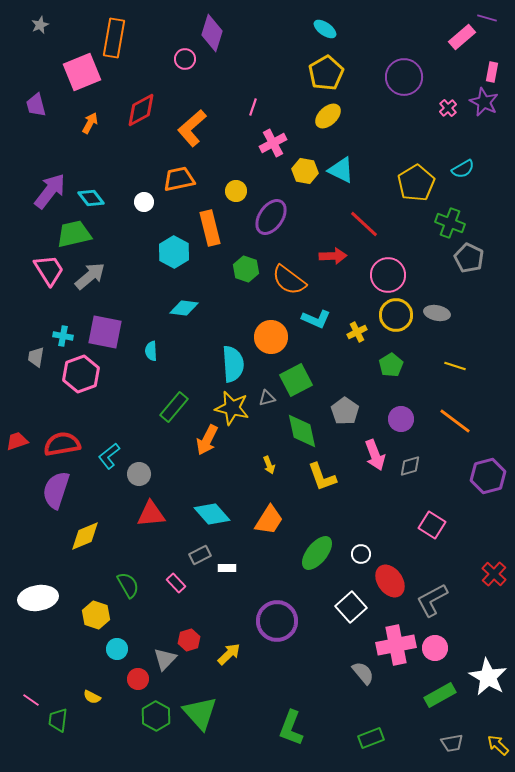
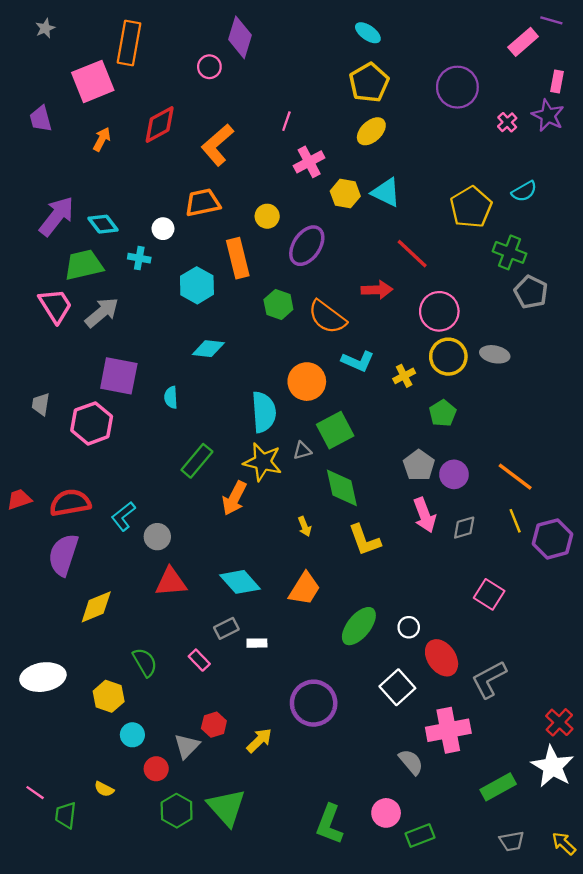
cyan cross: (63, 336) -> (139, 258), moved
yellow line: (455, 366) -> (515, 521), moved, turned 50
gray pentagon: (345, 411) -> (419, 465), moved
red cross: (494, 574) -> (559, 722), moved
pink circle: (435, 648) -> (386, 813), moved

